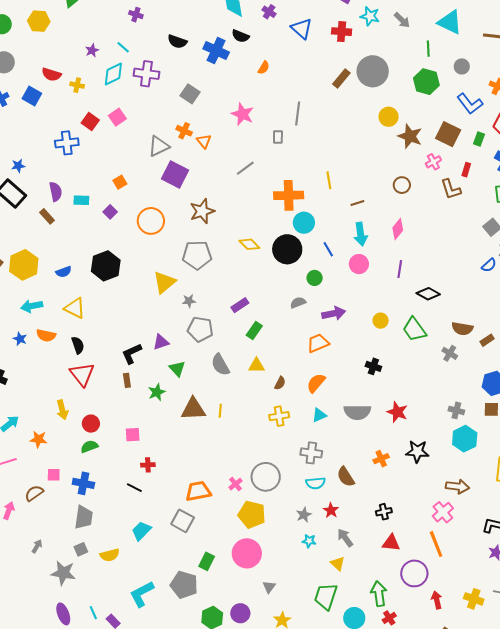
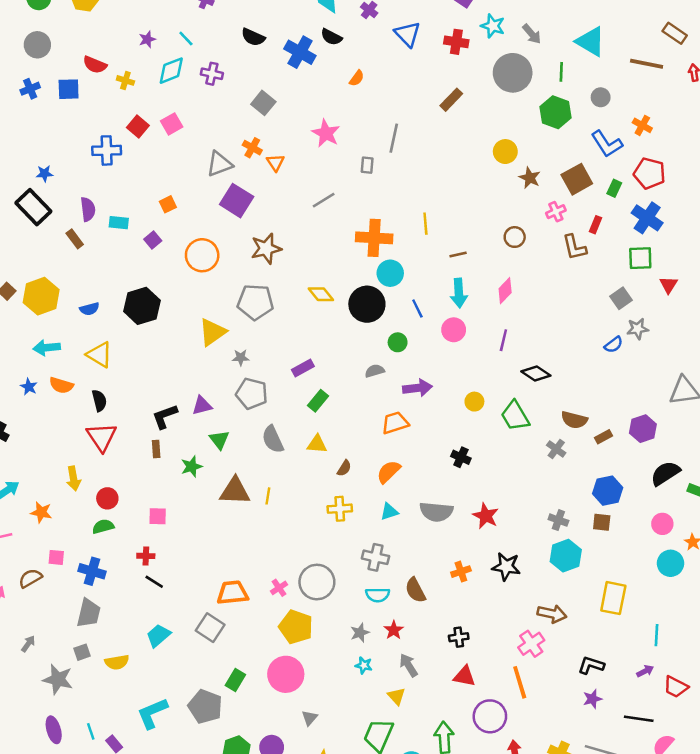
gray circle: (373, 71) -> (513, 73), moved
purple cross: (146, 74) -> (212, 74), size x0.7
blue square: (32, 96) -> (69, 89), turned -36
brown square: (448, 134) -> (577, 179), turned 30
brown star: (410, 136) -> (530, 178), size x0.7
red cross: (148, 465) -> (146, 556), moved

